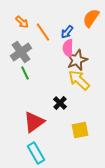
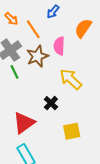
orange semicircle: (91, 18) -> (83, 28), moved
blue arrow: (67, 32) -> (53, 12), moved
brown star: (77, 60) -> (37, 56), moved

